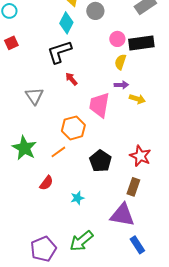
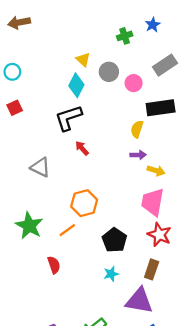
pink circle: (117, 39) -> (134, 83), moved
gray triangle: (34, 96) -> (40, 167), turned -30
pink trapezoid: (99, 105) -> (153, 202), moved
red semicircle: (46, 183) -> (54, 265), turned -56
cyan star: (77, 198) -> (111, 274), moved

